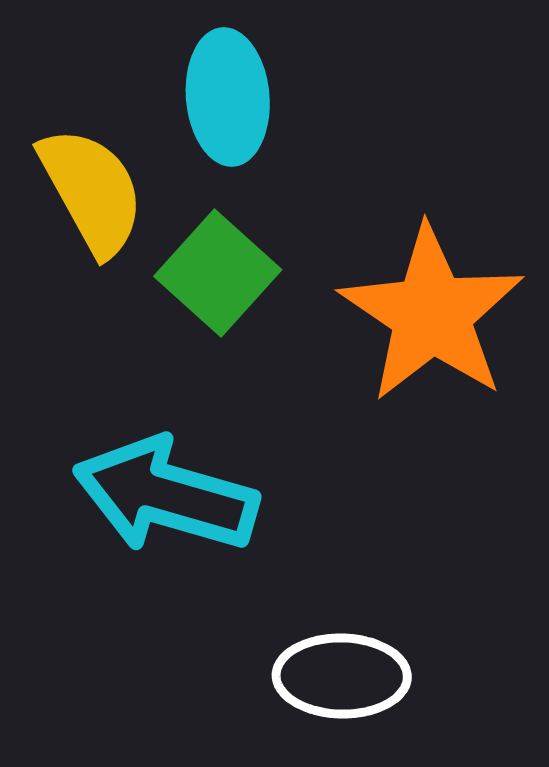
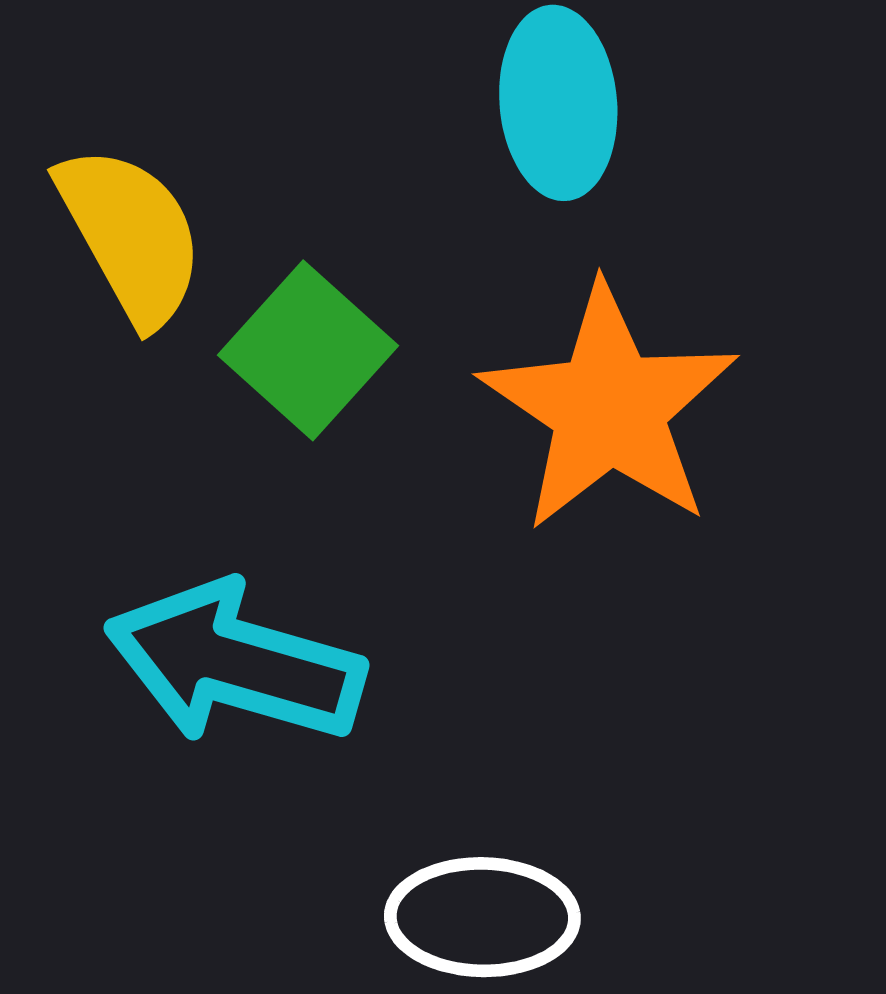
cyan ellipse: (228, 97) -> (558, 103), moved

